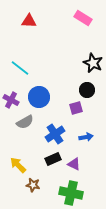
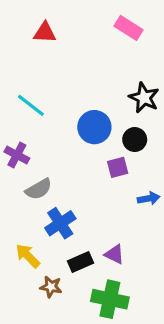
blue circle: (39, 97) -> (94, 127), moved
blue cross: (55, 134) -> (60, 223), moved
blue arrow: (86, 137) -> (149, 198), moved
black rectangle: (53, 159) -> (80, 262), moved

